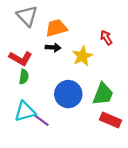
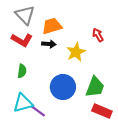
red L-shape: (21, 58) -> (22, 40), moved

